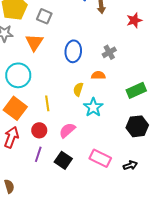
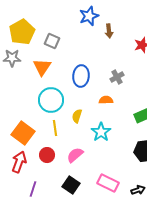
cyan circle: (18, 75) -> (51, 100), moved
yellow semicircle: (78, 89) -> (77, 116), moved
purple line: (38, 154) -> (33, 189), moved

